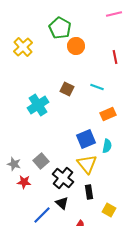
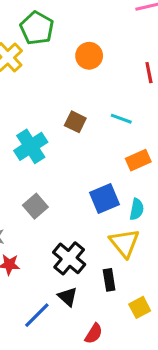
green pentagon: (60, 28) -> (37, 28), moved
gray square: (41, 161) -> (35, 206), moved
yellow triangle: (87, 164) -> (124, 243), moved
yellow square: (109, 210) -> (140, 307), turned 32

